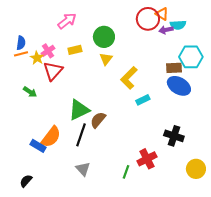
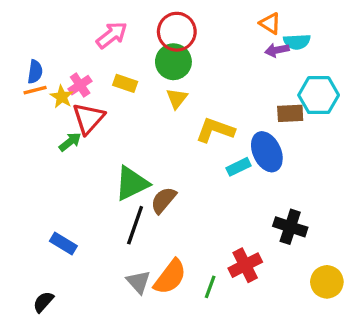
red circle: (148, 19) -> (177, 32), moved
yellow rectangle: (75, 50) -> (125, 83), turned 32
yellow L-shape: (129, 78) -> (215, 130), turned 65
blue ellipse: (179, 86) -> (267, 152), moved, turned 35
green arrow: (30, 92) -> (70, 142), moved, turned -72
orange semicircle: (51, 137) -> (170, 277), moved

